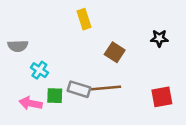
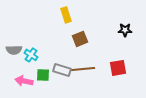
gray semicircle: (18, 46) -> (14, 50), moved
brown square: (115, 52) -> (80, 39), moved, turned 35
red square: (162, 97) -> (118, 68), moved

